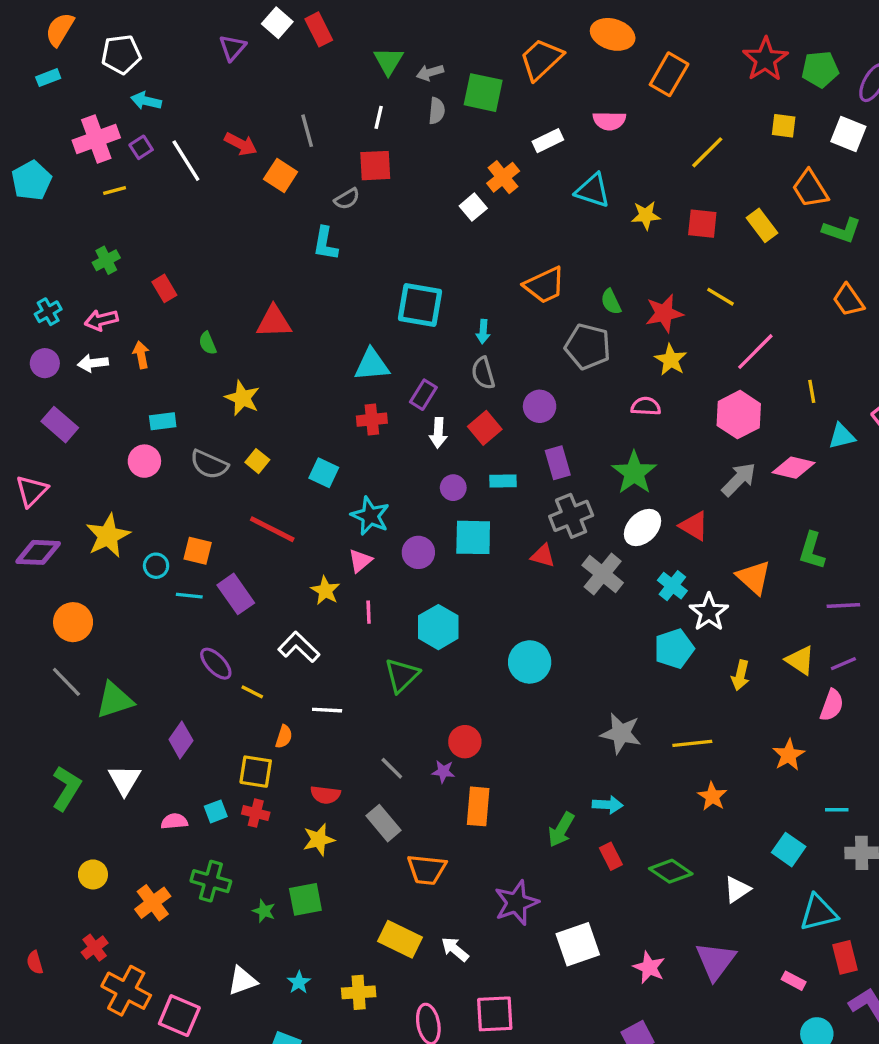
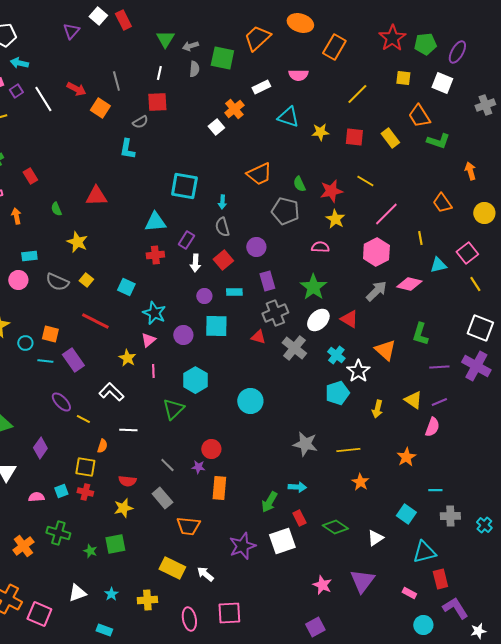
orange trapezoid: (848, 300) -> (442, 203), moved
white square: (578, 944) -> (282, 541), moved

